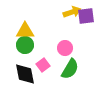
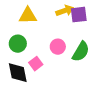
yellow triangle: (25, 31) -> (28, 16), moved
green semicircle: (70, 69) -> (81, 52), moved

